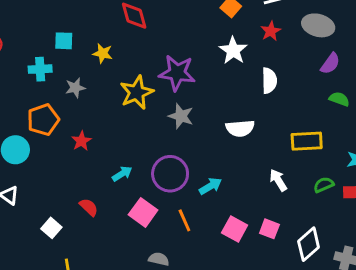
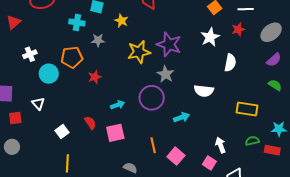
gray ellipse: (318, 25) -> (271, 32), turned -65
purple circle: (170, 174) -> (152, 98), moved
white arrow: (278, 180) -> (221, 145), moved
cyan arrow: (210, 186) -> (182, 117), moved
pink square: (143, 212) -> (115, 133), moved, turned 30
pink square: (235, 229) -> (176, 156), moved

